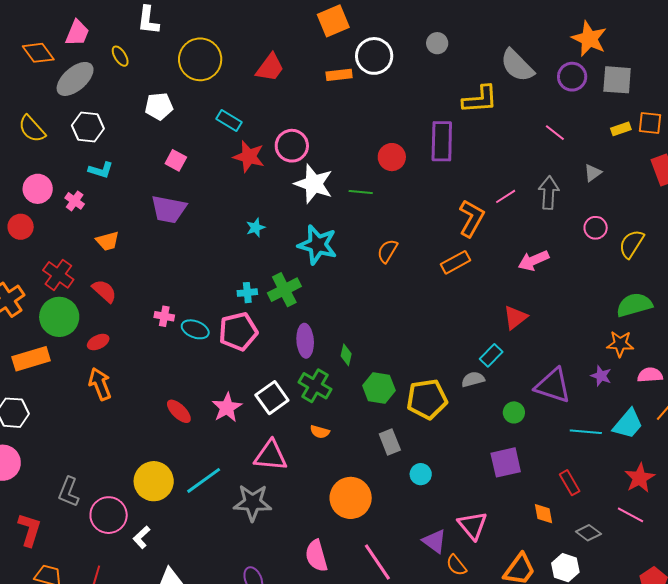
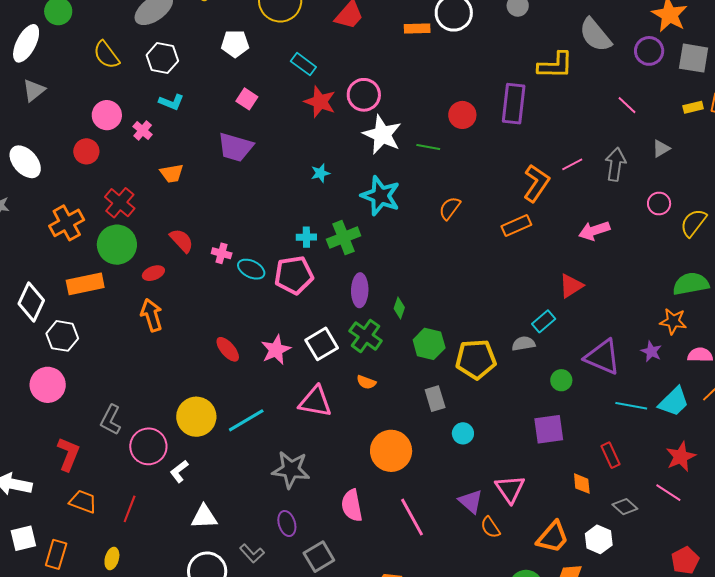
red semicircle: (104, 291) -> (182, 241), moved
gray star: (253, 503) -> (291, 470), moved

